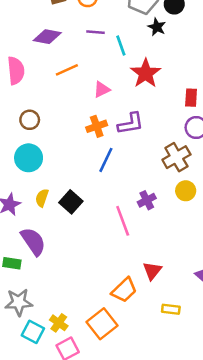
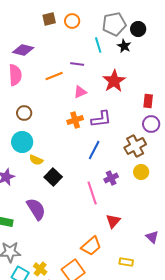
purple line: (95, 32) -> (77, 64), moved
purple diamond: (47, 37) -> (23, 50), moved
cyan line: (121, 45) -> (98, 45), moved
blue line: (106, 160) -> (94, 150), moved
yellow semicircle: (42, 198) -> (36, 160), moved, turned -88
purple semicircle: (33, 241) -> (36, 209), moved
red triangle: (152, 271) -> (113, 221), moved

